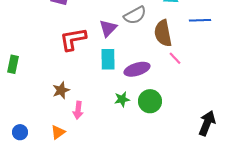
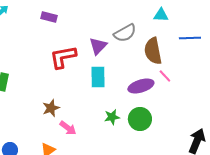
purple ellipse: (137, 69) -> (141, 86), moved
pink arrow: (78, 110) -> (68, 128), turned -60

